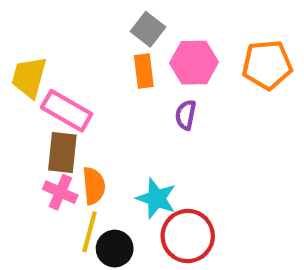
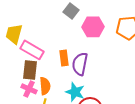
orange rectangle: (144, 71) -> (64, 58), moved
purple semicircle: (186, 115) -> (80, 64), moved, size x1.6

